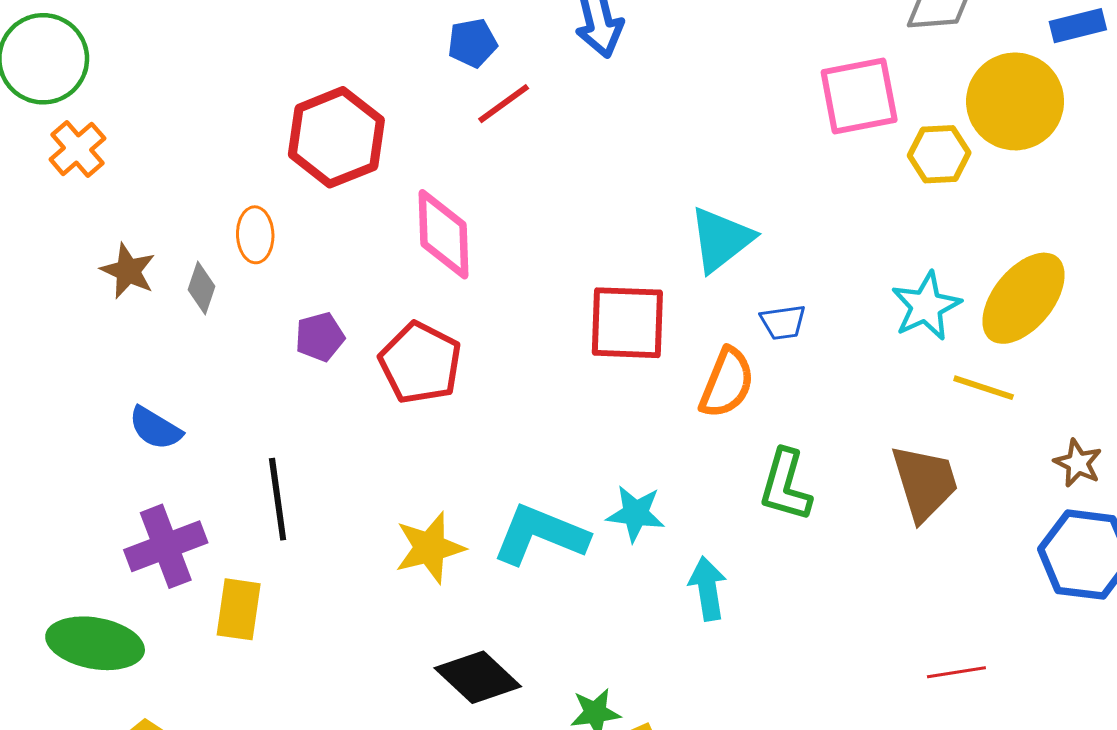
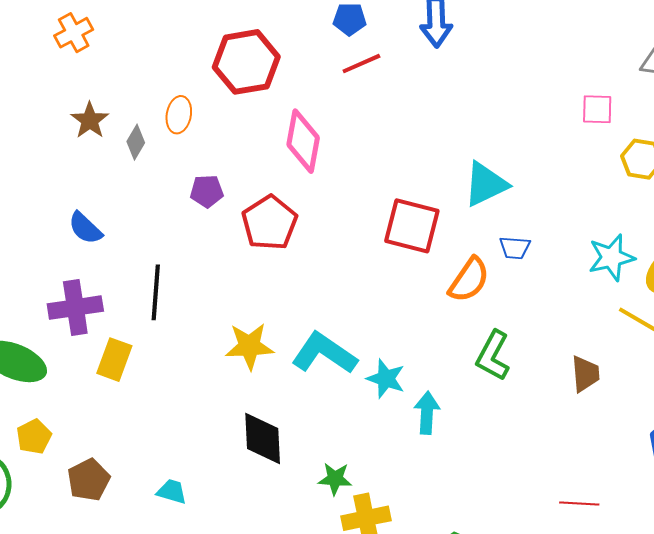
pink square: (859, 96) -> (597, 109), size x0.6
brown trapezoid: (925, 483) -> (585, 374), size x0.7
cyan star: (636, 514) -> (386, 379), moved
black diamond: (478, 677) -> (263, 439), turned 32

